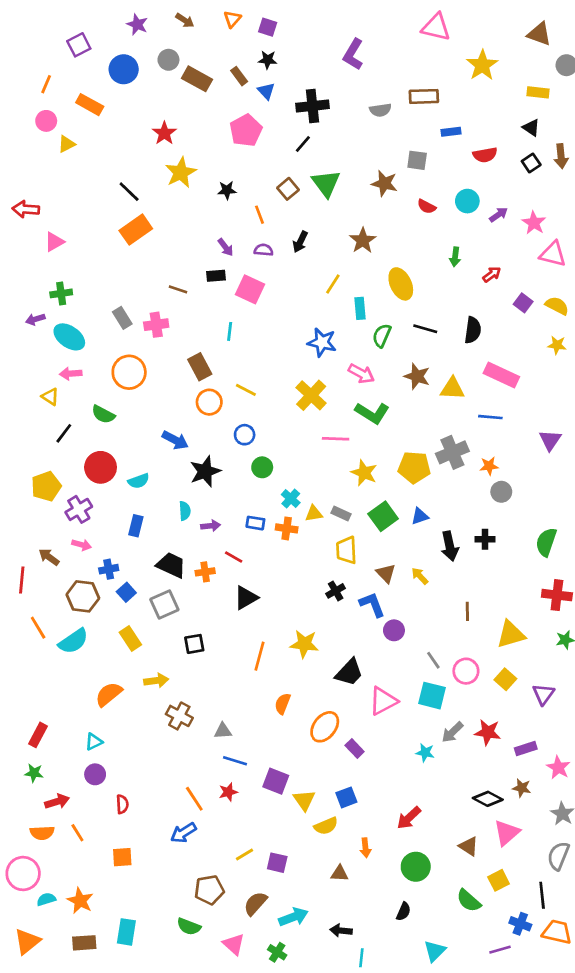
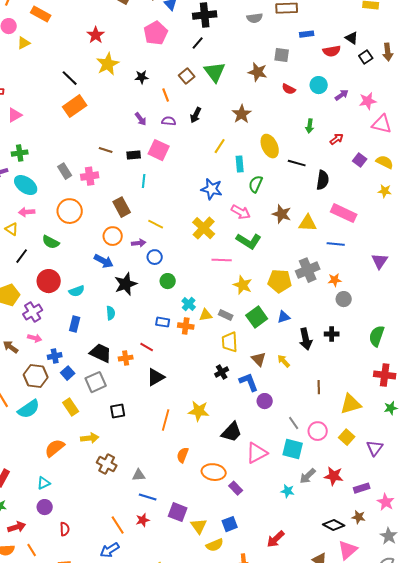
black triangle: (531, 128) -> (352, 38), moved
pink star: (534, 223) -> (368, 101), turned 30
black rectangle: (216, 276) -> (134, 155), moved
black line: (425, 329) -> (297, 163), moved
orange circle: (209, 402) -> (113, 236), moved
purple arrow: (211, 526) -> (139, 243), moved
orange ellipse: (325, 727) -> (214, 472), turned 60

